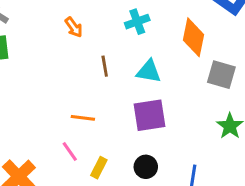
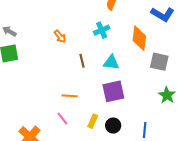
yellow rectangle: (99, 168) -> (93, 121), moved

